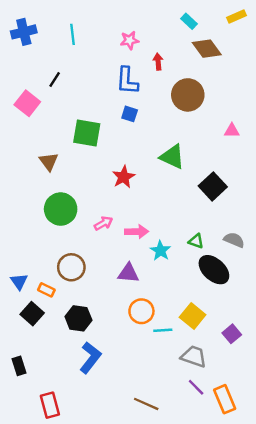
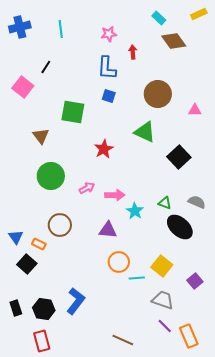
brown circle: (188, 95) -> (158, 94), moved
black hexagon: (78, 318) -> (44, 309), moved

